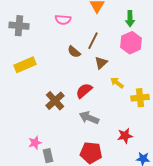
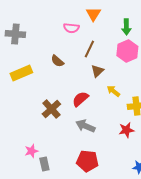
pink semicircle: (63, 20) -> (71, 28), moved
brown semicircle: (74, 52) -> (57, 61), moved
red star: (125, 136) -> (126, 130), moved

